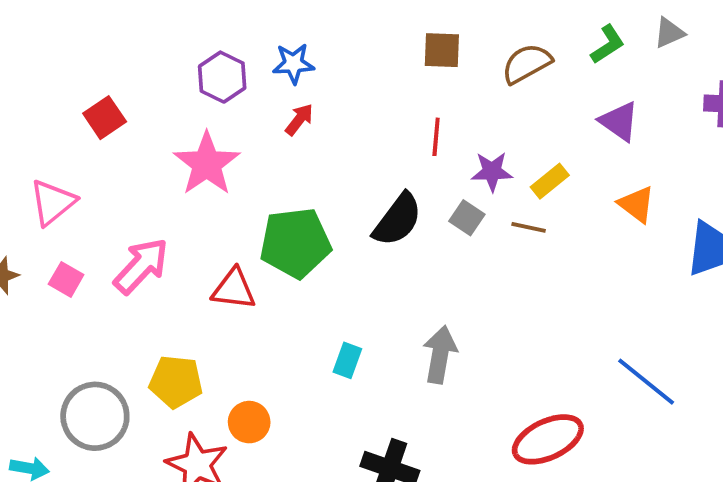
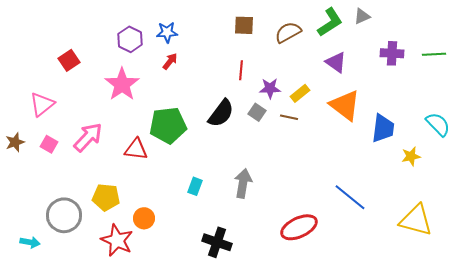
green L-shape: (608, 44) -> (330, 22), size x1.4
orange triangle: (636, 204) -> (345, 105), size x1.6

